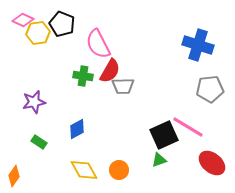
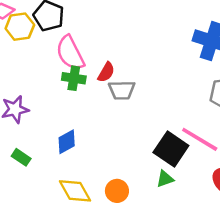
pink semicircle: (98, 44) -> (70, 53), moved
red semicircle: (110, 71) -> (106, 72), size x0.7
black square: (164, 135) -> (171, 149), turned -32

